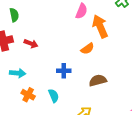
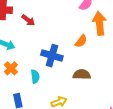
orange semicircle: (88, 49) -> (81, 41), turned -32
blue cross: (64, 71) -> (52, 56), size x1.5

